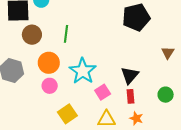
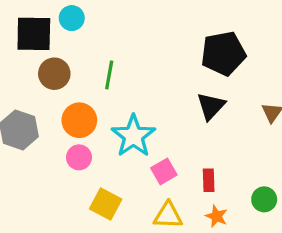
black triangle: (130, 75) -> (211, 106), moved
green circle: (166, 95) -> (264, 199), moved
yellow square: (67, 114) -> (106, 204), turned -30

